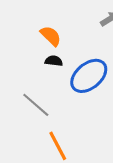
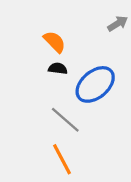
gray line: (36, 105) -> (65, 120), moved

